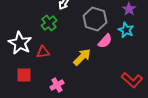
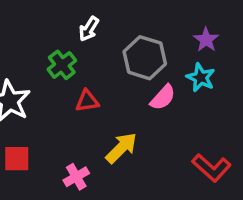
red triangle: (43, 52) -> (87, 101), moved
yellow arrow: (82, 57) -> (121, 148), moved

